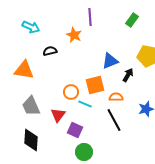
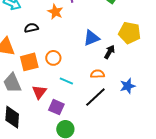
orange square: (95, 85) -> (29, 62), moved
orange circle: (71, 92) -> (53, 58), moved
black line: (114, 120) -> (95, 97), turned 75

